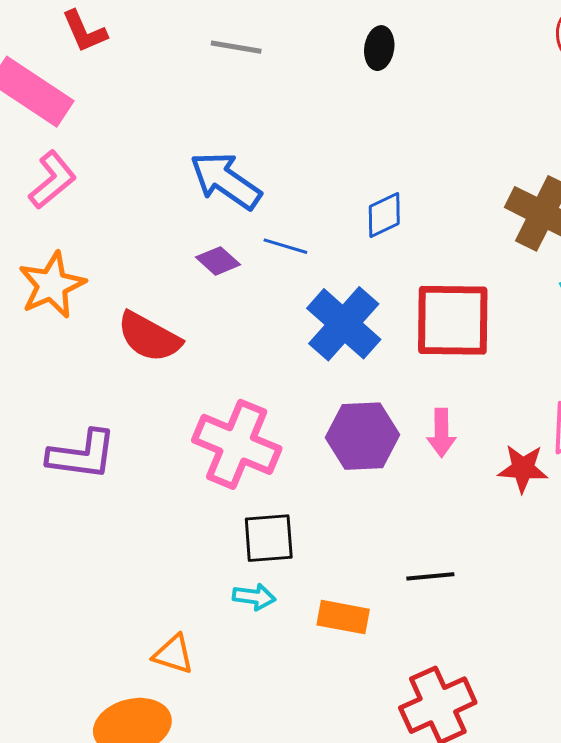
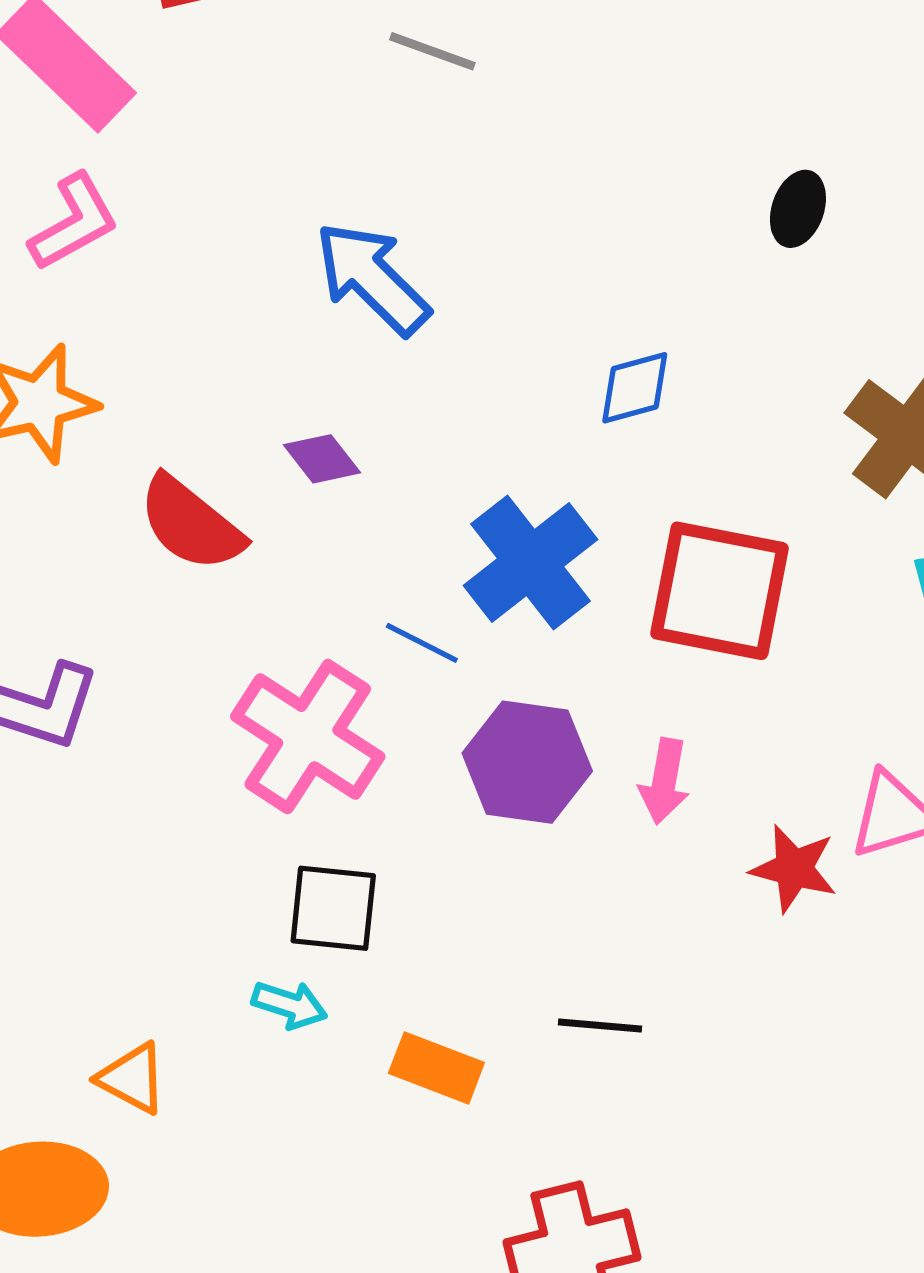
black ellipse: (379, 48) -> (798, 209), moved
blue line: (285, 246) -> (422, 643), moved
purple diamond: (218, 261) -> (322, 459), moved

